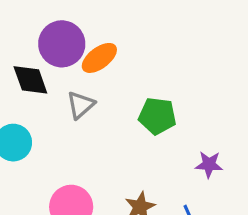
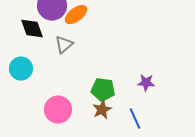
green pentagon: (157, 116) -> (103, 90), moved

